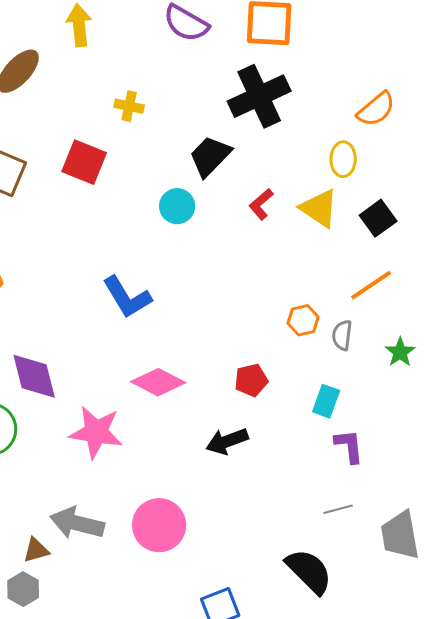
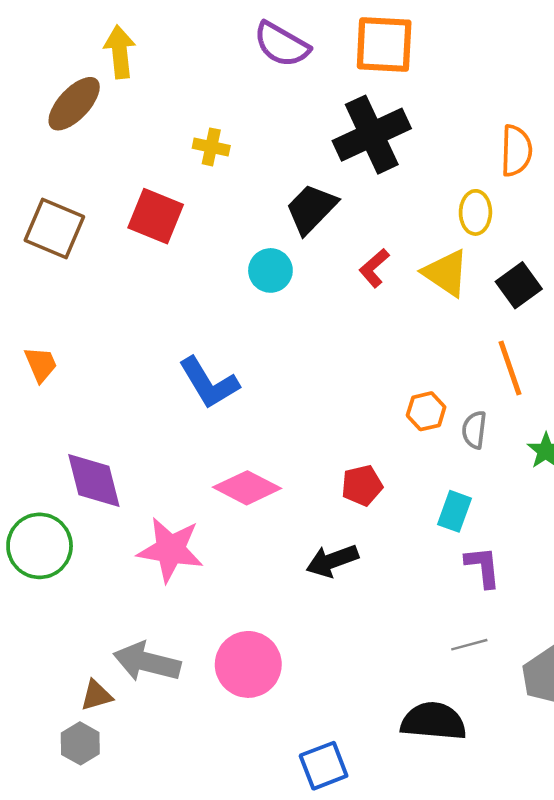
yellow arrow: (79, 25) -> (120, 52), moved
orange semicircle: (376, 109) -> (516, 151), turned -48
orange line: (371, 285) -> (510, 368), turned -75
black semicircle: (309, 571) -> (433, 721), turned -40

